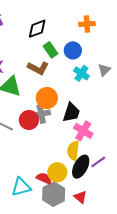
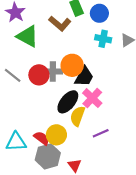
cyan cross: (81, 73) -> (103, 39), turned -35
orange circle: (47, 98) -> (72, 65), moved
black ellipse: (81, 167) -> (68, 102), moved

